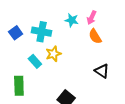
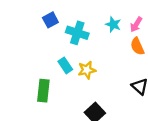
blue square: (16, 33) -> (50, 20), moved
yellow star: (53, 54) -> (87, 70), moved

